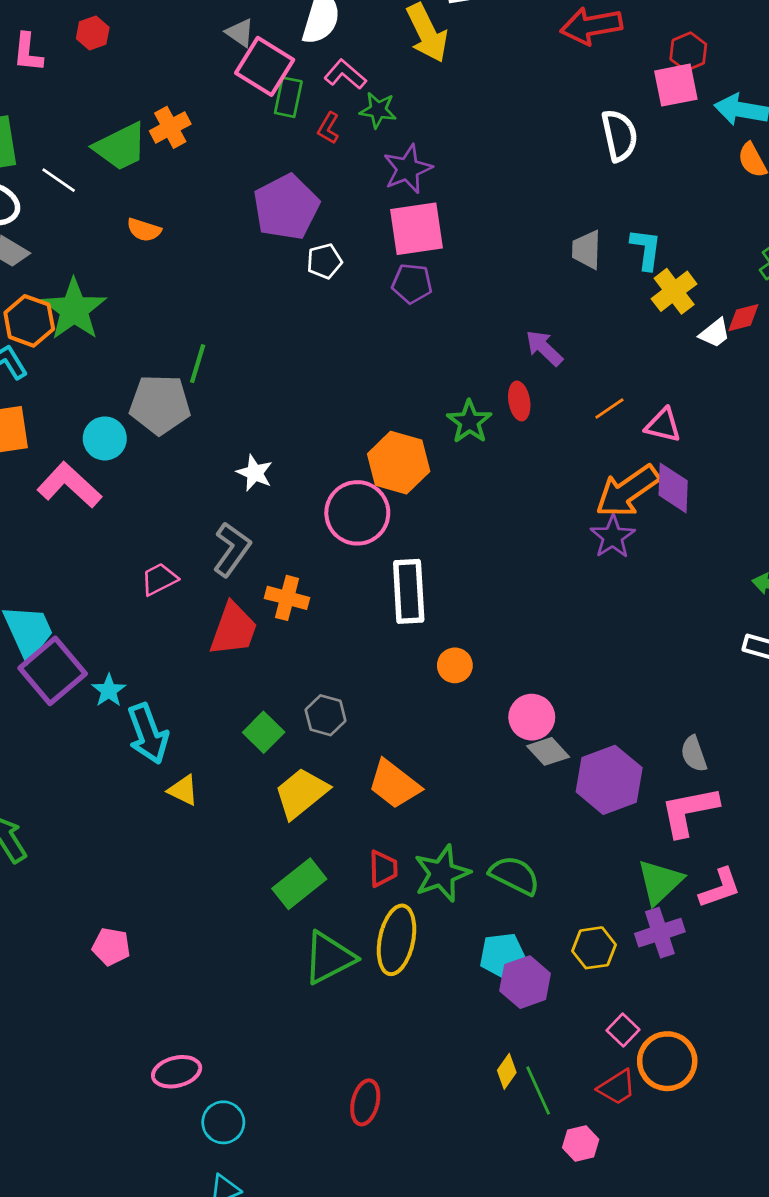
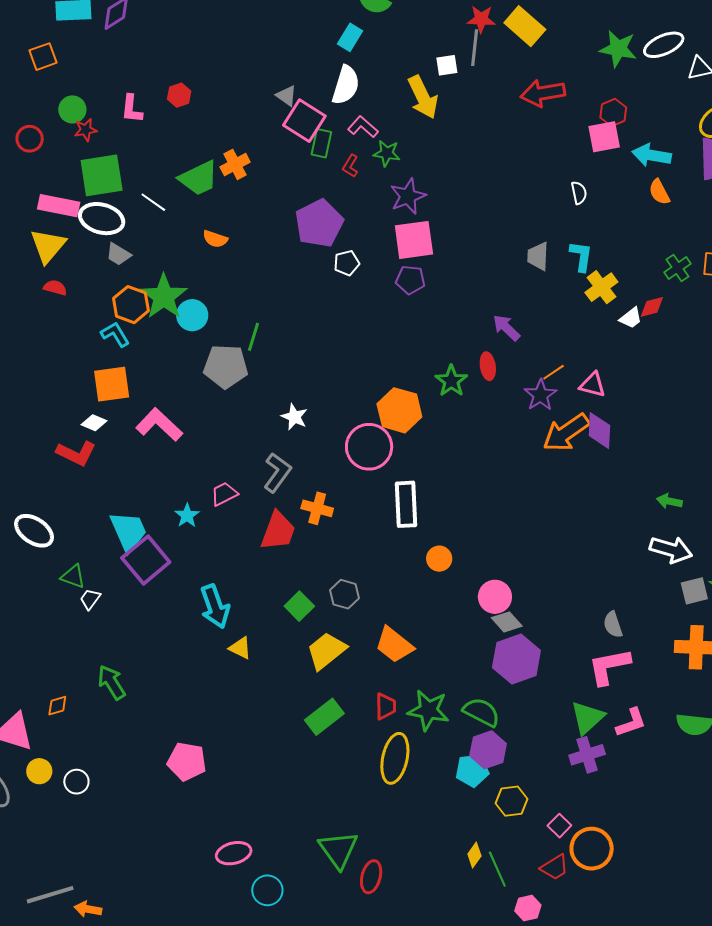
white semicircle: (619, 135) -> (579, 193), moved, size x0.6
cyan circle: (105, 438) -> (192, 315), moved
purple star: (613, 537) -> (540, 395), moved
cyan star: (109, 691) -> (187, 516), moved
purple hexagon: (609, 780) -> (516, 659), moved
green star: (442, 873) -> (428, 710), turned 30
pink pentagon: (111, 947) -> (187, 762), size x1.4
yellow hexagon: (594, 948) -> (511, 801), moved
green triangle: (329, 958) -> (338, 850), moved, turned -39
purple hexagon: (525, 982) -> (488, 750), moved

